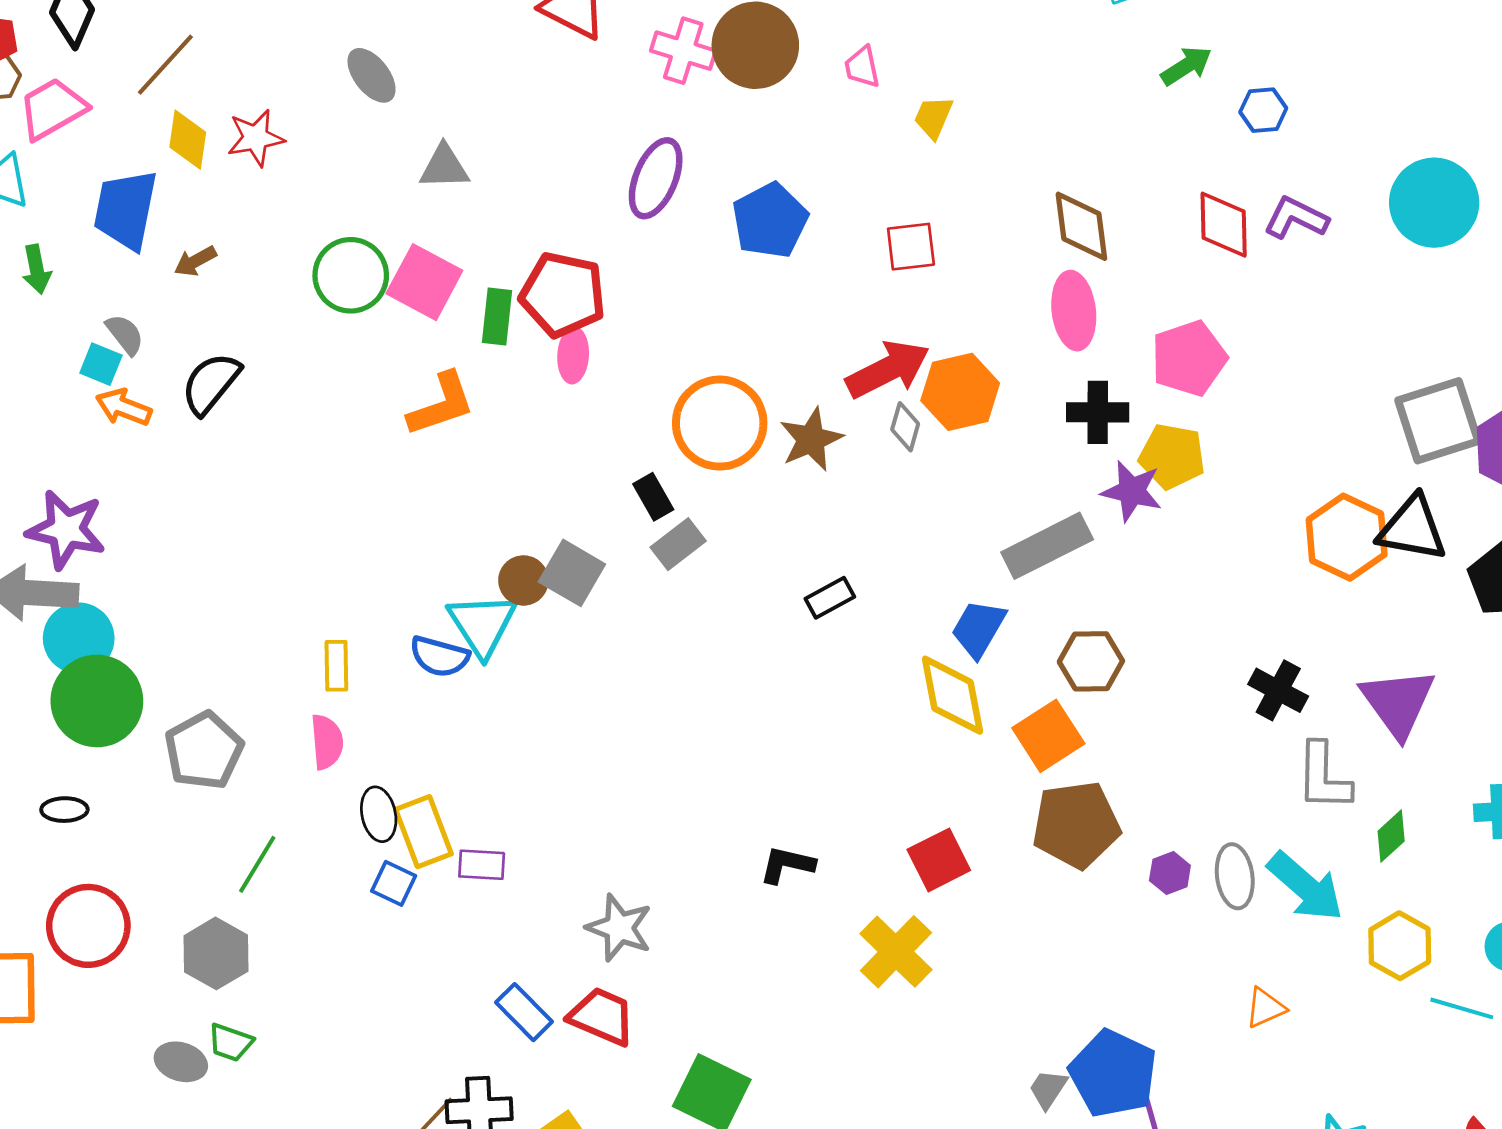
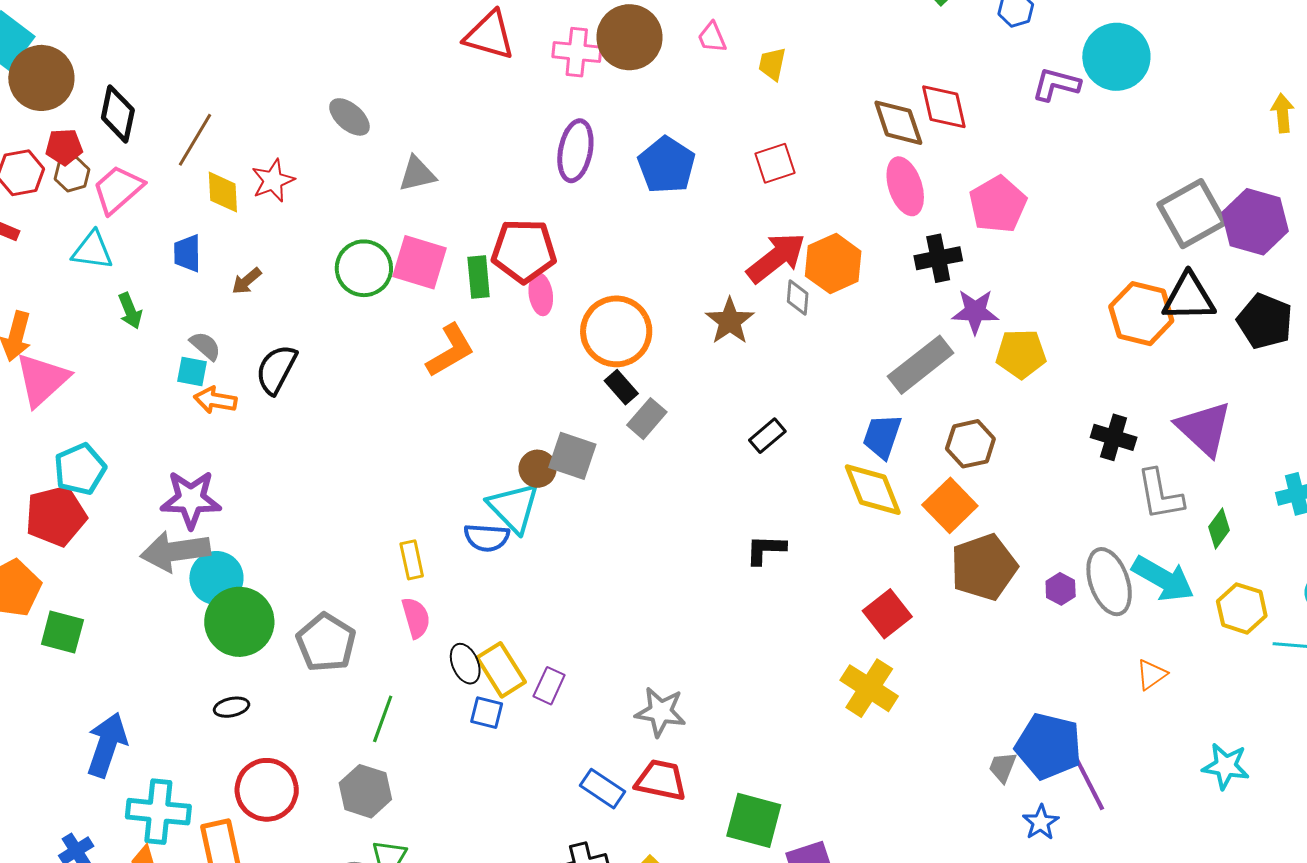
cyan circle: (1434, 203) -> (1116, 57), moved
blue trapezoid: (126, 210) -> (187, 253), size x0.6
red diamond: (1224, 225) -> (944, 107), moved
orange circle: (720, 423) -> (616, 331), moved
yellow pentagon: (1172, 456) -> (1021, 354), moved
purple rectangle: (482, 865) -> (549, 686), turned -57
black L-shape: (787, 865) -> (766, 550), moved
gray ellipse: (1235, 876) -> (1109, 582), size x1.4

